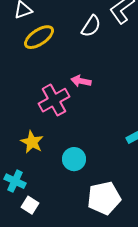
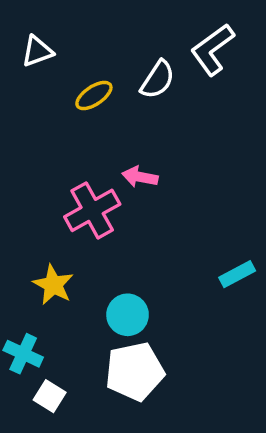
yellow ellipse: (39, 37) -> (94, 95), moved, size x0.7
white pentagon: (104, 198) -> (135, 371), moved

